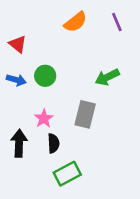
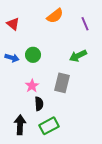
purple line: (117, 22) -> (85, 24), moved
red triangle: (18, 44) -> (13, 24), moved
black arrow: (19, 143) -> (20, 125), moved

